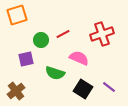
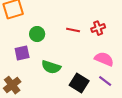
red line: (63, 34) -> (73, 30), moved, turned 40
red cross: (102, 34) -> (98, 28), size x0.6
pink semicircle: (79, 58) -> (104, 59), moved

